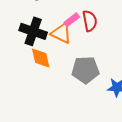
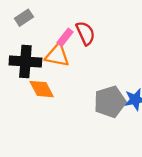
gray pentagon: (85, 70) -> (110, 102), moved

